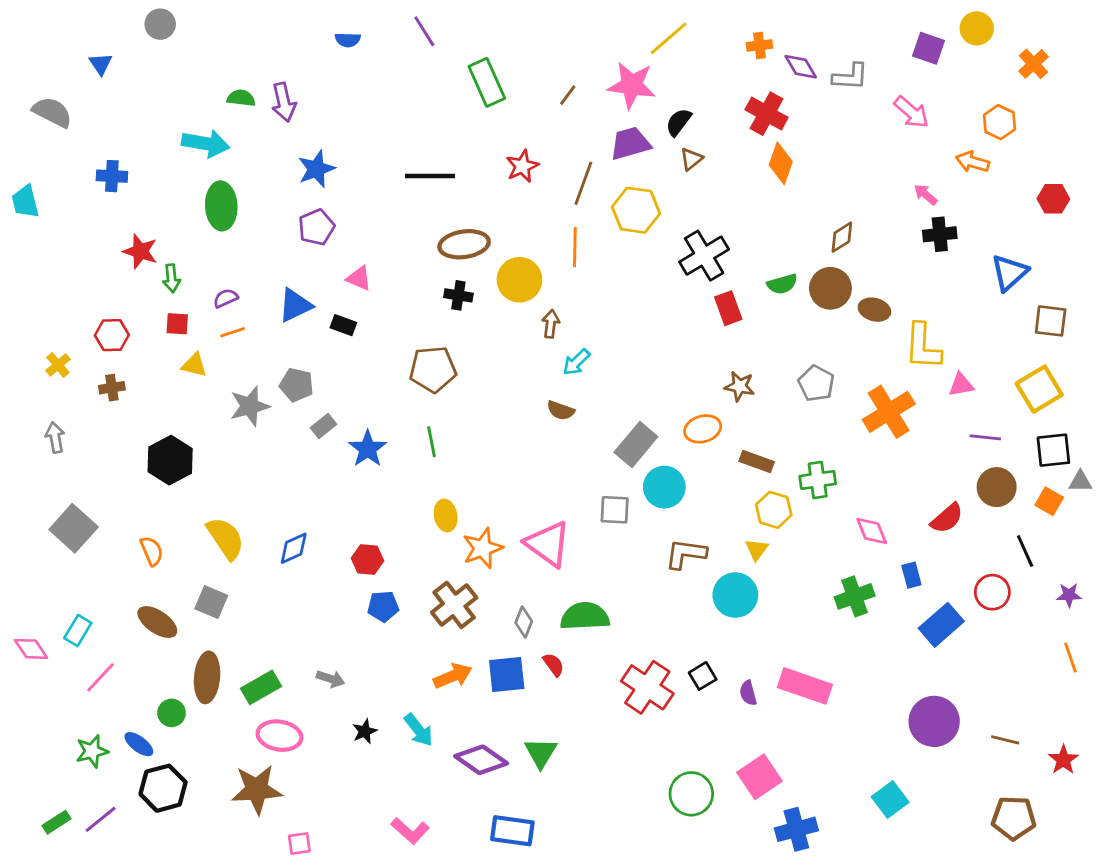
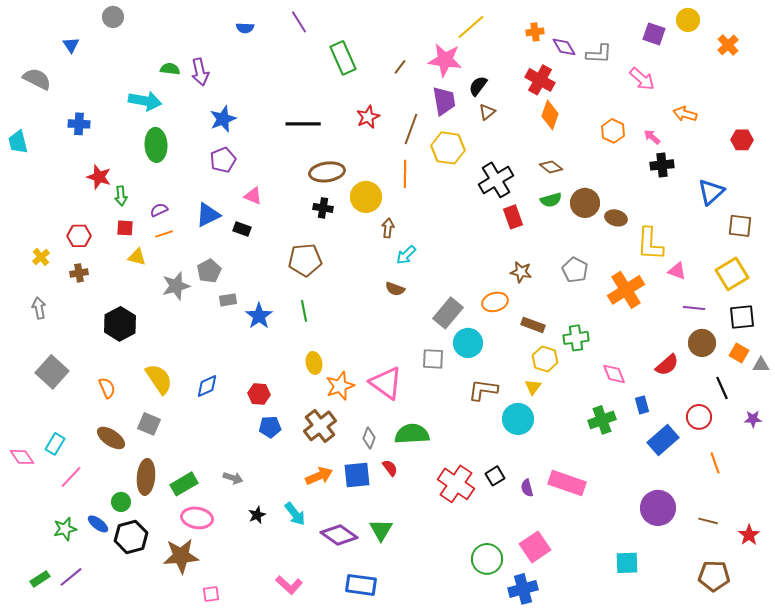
orange hexagon: (999, 122) -> (613, 131), moved
purple trapezoid: (630, 143) -> (444, 101), turned 96
brown diamond: (842, 237) -> (551, 167), moved, turned 70
gray pentagon: (297, 385) -> (209, 271), turned 30
pink triangle: (961, 385) -> (677, 271), turned 30
gray rectangle: (323, 426) -> (228, 300), turned 30
gray triangle: (1080, 481) -> (761, 365), moved
orange line: (1070, 658) -> (715, 463), moved
black hexagon: (163, 788) -> (131, 537), moved
cyan square: (890, 800) -> (627, 563), turned 35
blue cross: (796, 829) -> (523, 589), moved

